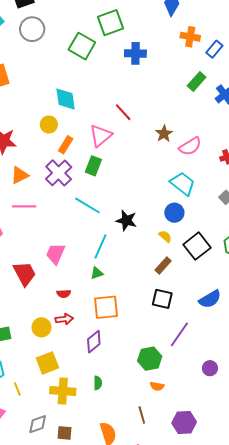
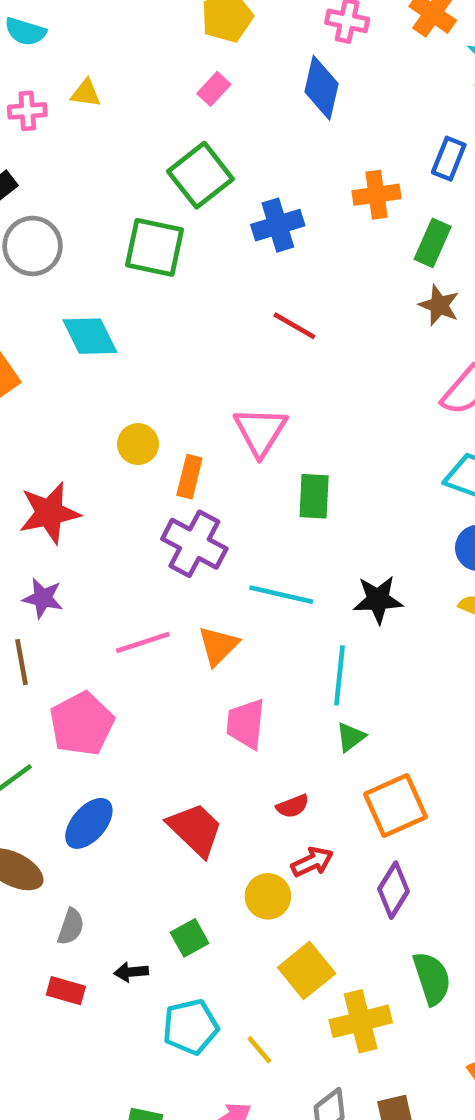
orange cross: (190, 37) -> (377, 195), moved
cyan diamond: (66, 99) -> (90, 336), moved
red line: (123, 112) -> (294, 326), moved
brown star: (164, 134) -> (439, 305), moved
green rectangle: (93, 166) -> (314, 496), moved
orange triangle: (20, 175) -> (218, 646), moved
red trapezoid: (25, 274) -> (195, 829), moved
green semicircle: (98, 383) -> (432, 978), size x1.6

